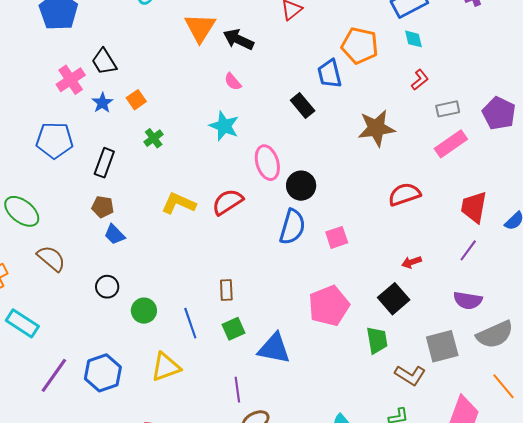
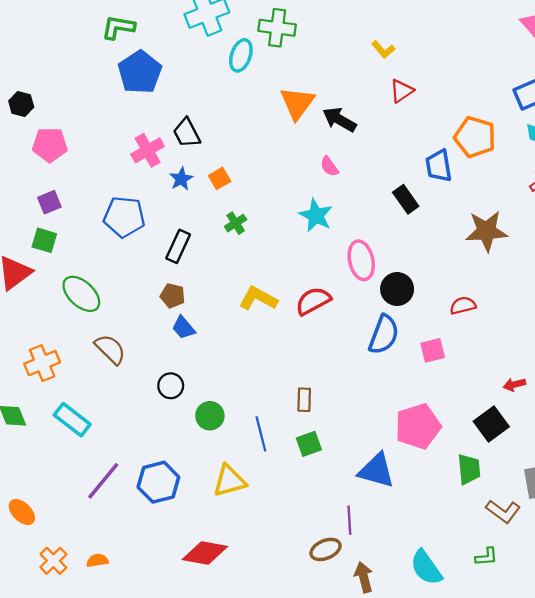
red semicircle: (404, 194) -> (463, 306), moved, size x0.7
blue triangle: (274, 348) -> (376, 471), moved
purple line: (237, 390) -> (349, 520), moved

